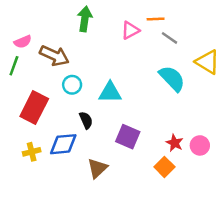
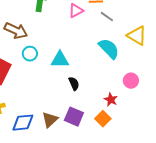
black semicircle: (86, 120) -> (74, 84), moved
purple square: (128, 137) -> (74, 117), moved
blue diamond: (63, 144) -> (23, 123), moved
pink circle: (200, 145) -> (131, 81), moved

